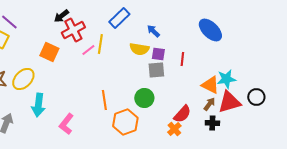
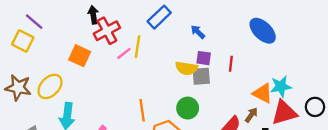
black arrow: (61, 16) -> (93, 15), turned 119
yellow semicircle: (139, 49) -> (186, 68), moved
brown arrow: (209, 104) -> (251, 115), moved

